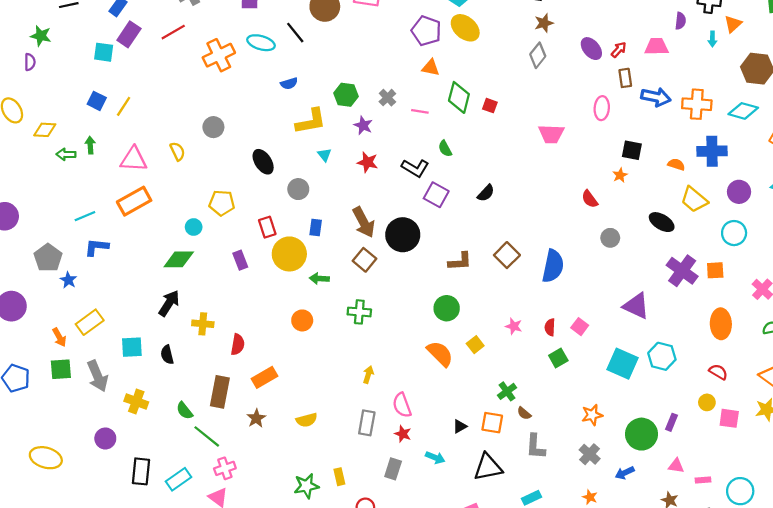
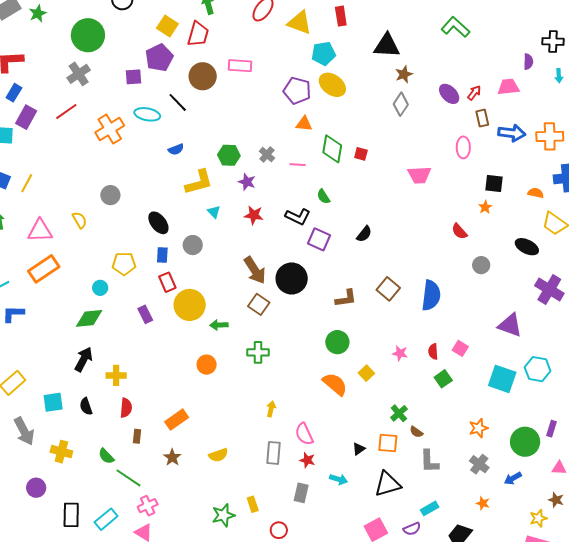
blue rectangle: (316, 227) -> (162, 255), moved
red semicircle: (238, 345) -> (126, 408), moved
brown rectangle: (220, 392) -> (137, 436), size x0.5

